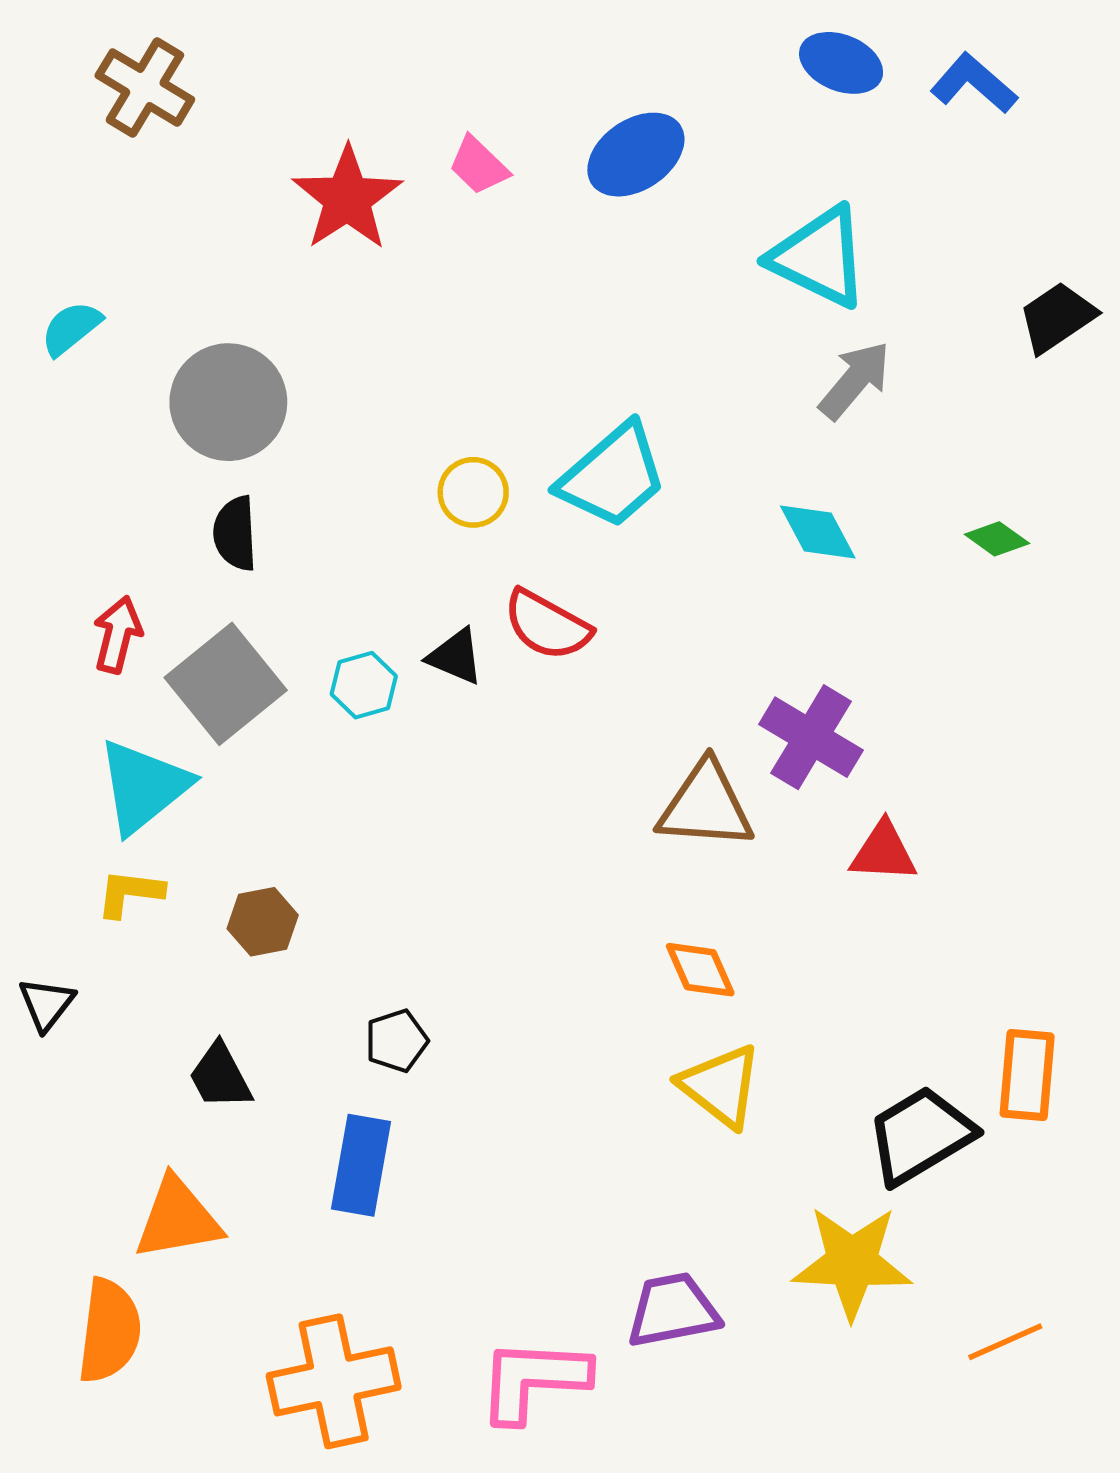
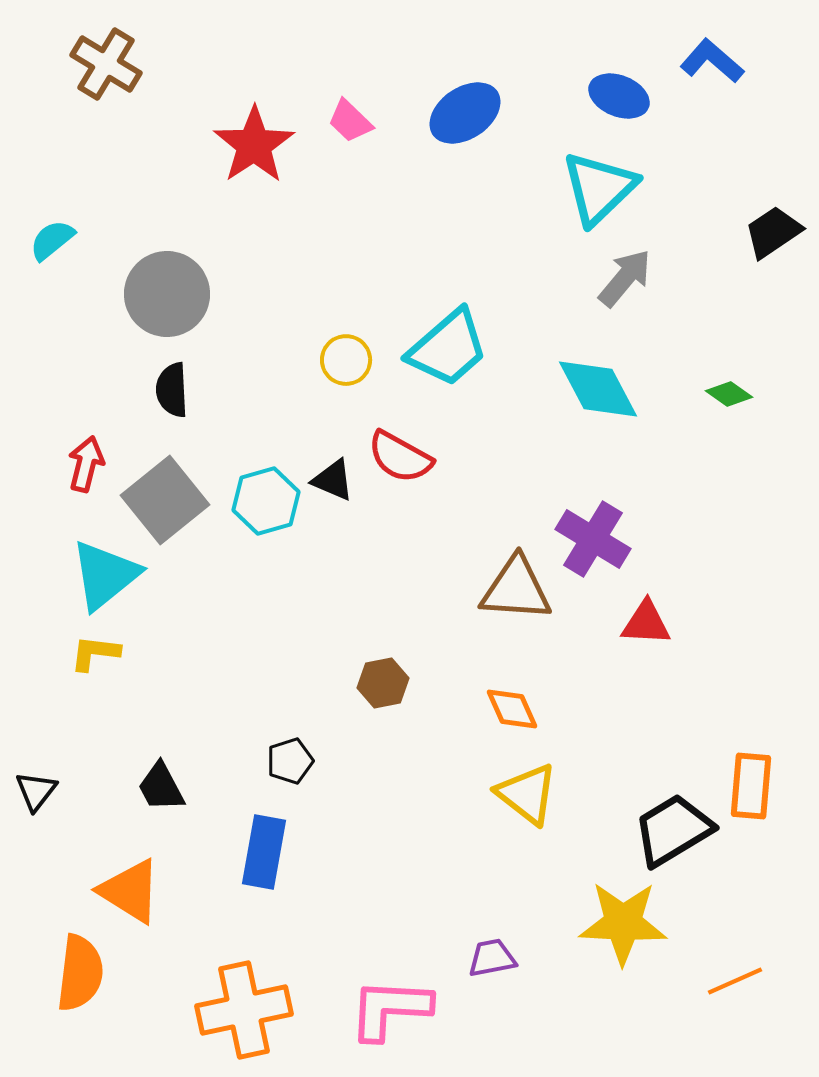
blue ellipse: (841, 63) -> (619, 96), moved
cyan triangle: (819, 257) -> (599, 188), turned 50
cyan diamond: (818, 532) -> (598, 389), size x1.4
cyan hexagon: (364, 685) -> (266, 501), size x1.4
brown hexagon: (263, 922) -> (383, 683), moved
black triangle: (46, 1004) -> (36, 791), moved
orange triangle: (178, 1219) -> (130, 891), turned 42
purple trapezoid: (673, 1310) -> (492, 958), size x0.7

